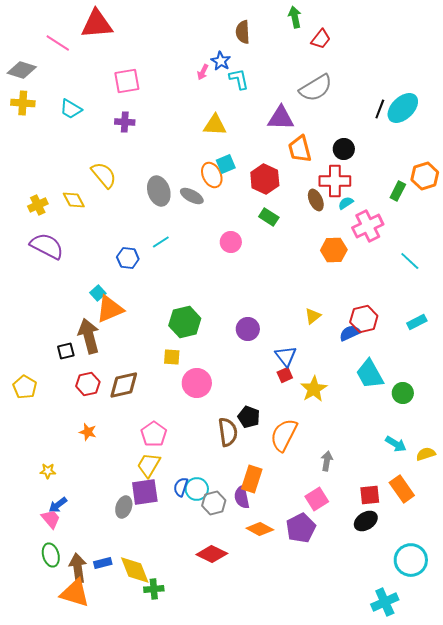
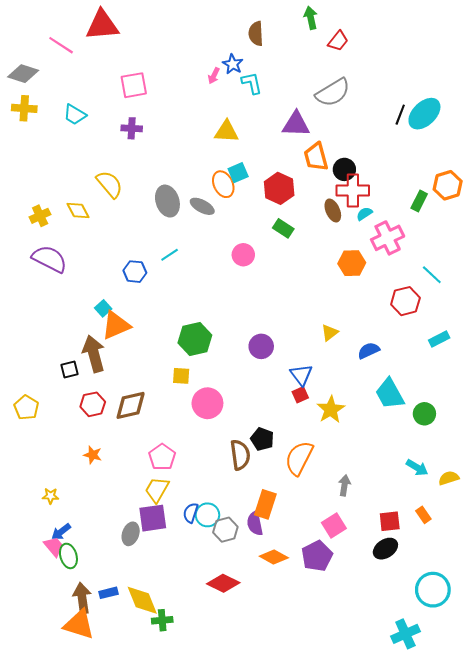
black circle: (344, 149) -> (344, 169), moved
red hexagon: (364, 319) -> (405, 301), moved
orange rectangle: (402, 489) -> (423, 515), size x0.6
green ellipse: (51, 555) -> (68, 556), moved

